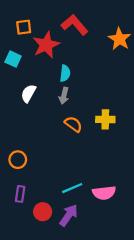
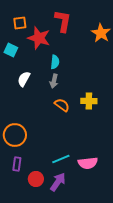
red L-shape: (75, 25) -> (63, 21), turned 50
red star: (46, 45) -> (39, 38), turned -30
orange circle: (18, 160) -> (15, 135), size x1.5

